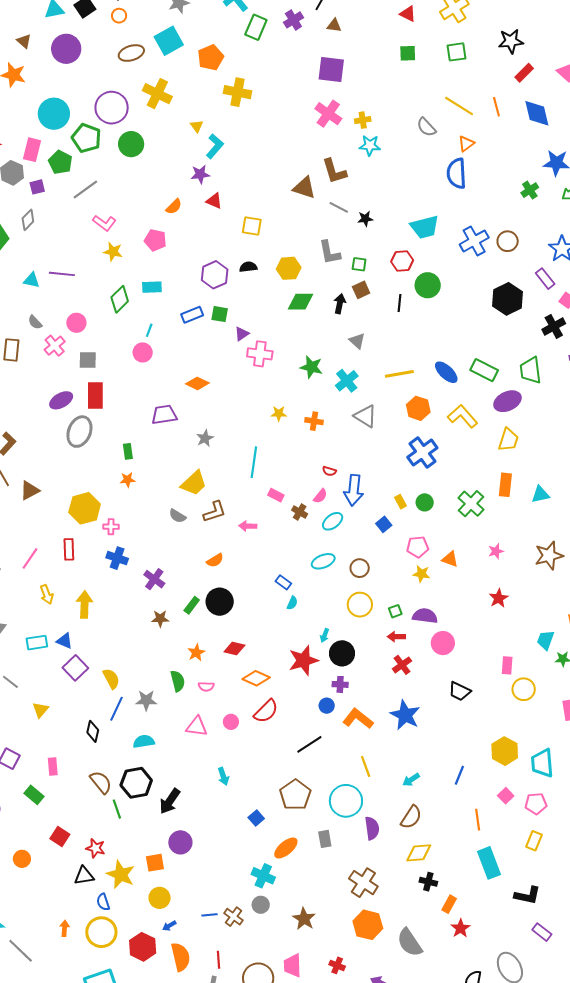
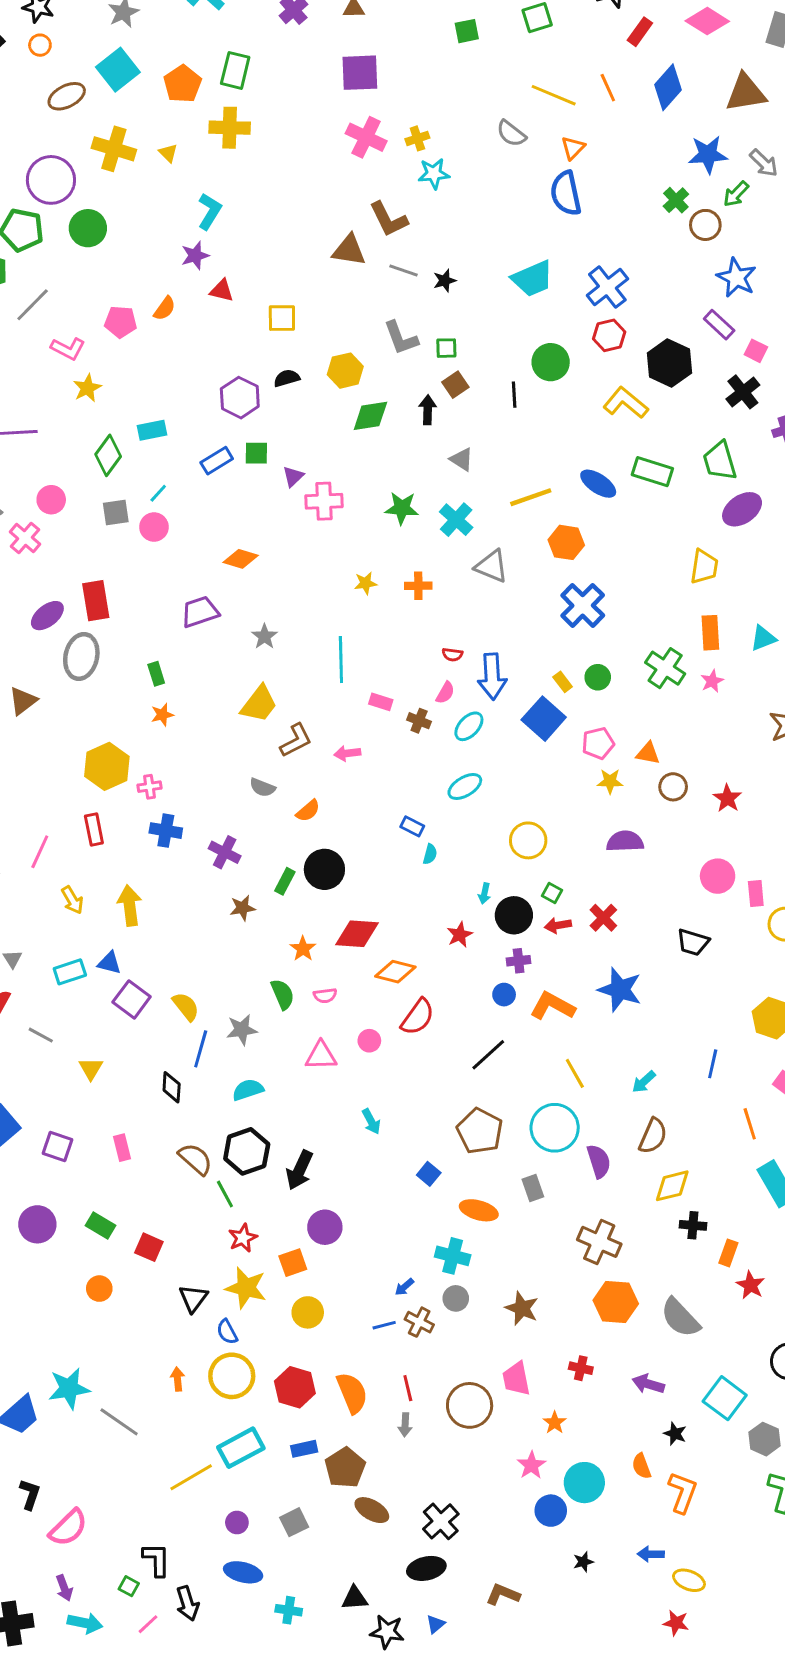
green rectangle: (256, 27) -> (235, 70), moved
blue diamond: (537, 113) -> (668, 87), turned 64
yellow triangle: (197, 126) -> (168, 153), moved
pink pentagon: (155, 240) -> (121, 322), moved
brown circle: (508, 241) -> (705, 225), moved
yellow star: (113, 252) -> (87, 388), turned -30
red hexagon: (402, 261) -> (609, 335), moved
cyan line: (149, 330) -> (158, 493), turned 32
gray square: (88, 360) -> (116, 513), moved
purple ellipse: (507, 401) -> (742, 509), moved
yellow L-shape: (463, 416) -> (626, 403), moved
brown triangle: (30, 491) -> (23, 701), moved
gray semicircle: (177, 516) -> (262, 788), moved
blue square: (384, 524) -> (544, 719), size x1.8
pink star: (496, 551) -> (712, 681), moved
brown circle: (360, 568) -> (673, 787), moved
green square: (395, 611) -> (552, 893), moved, turned -32
red arrow: (396, 637) -> (558, 925), moved
pink circle: (443, 643) -> (718, 876), moved
red diamond: (234, 648) -> (357, 934), size x1.4
red star: (303, 660) -> (460, 935), size x0.6
green rectangle: (34, 795) -> (100, 1225), moved
red star: (95, 848) -> (243, 1238), moved, turned -30
orange ellipse: (286, 848) -> (479, 1210), turned 65
black triangle: (84, 876) -> (193, 1298), turned -35
blue arrow: (169, 926) -> (404, 1287), moved

